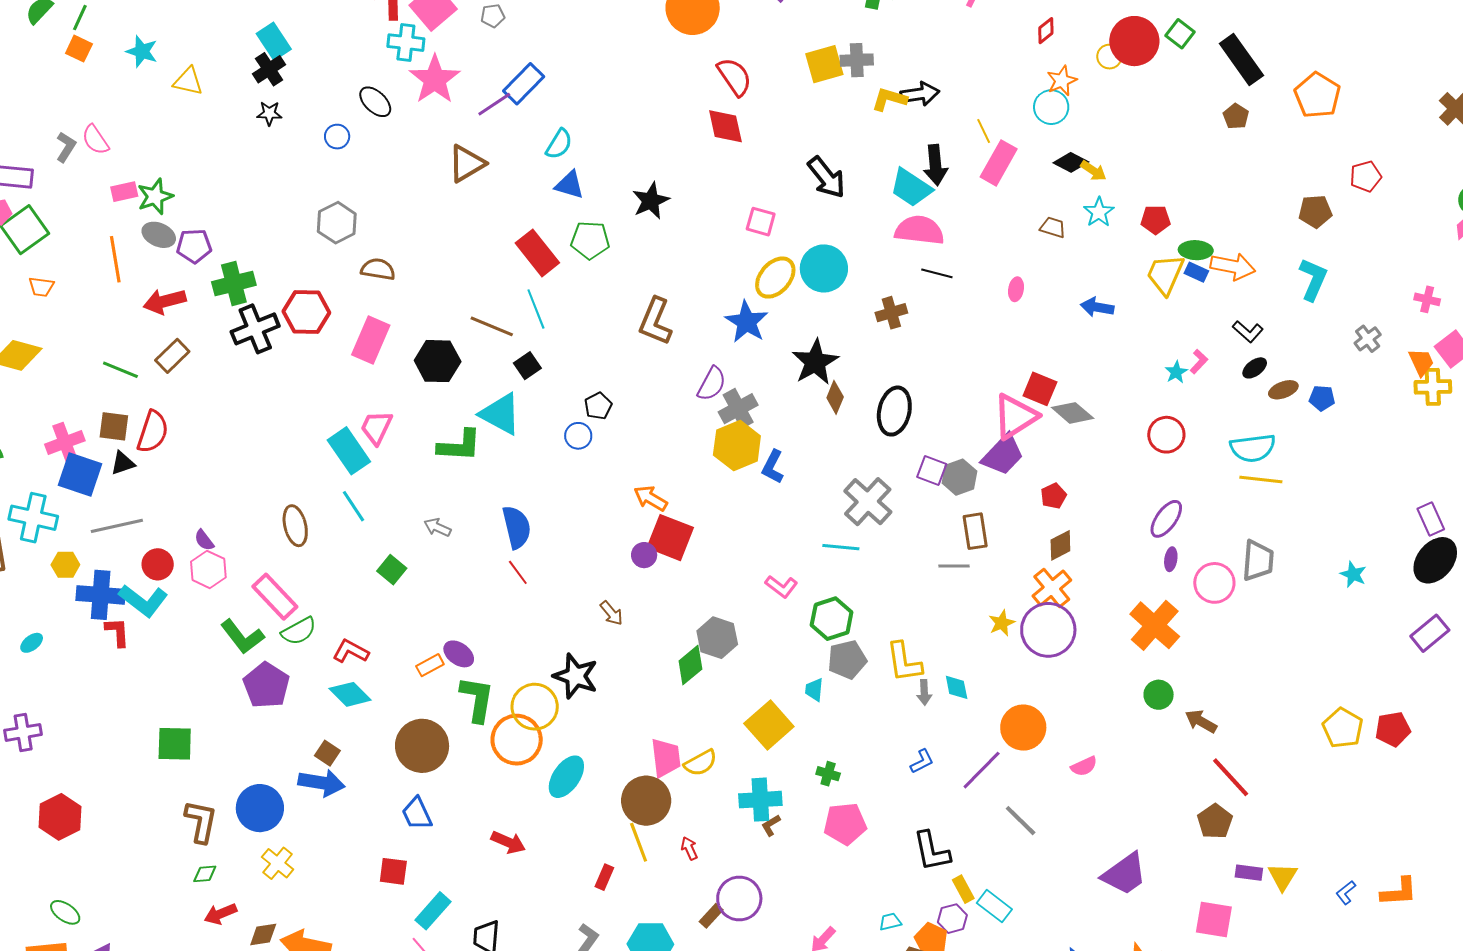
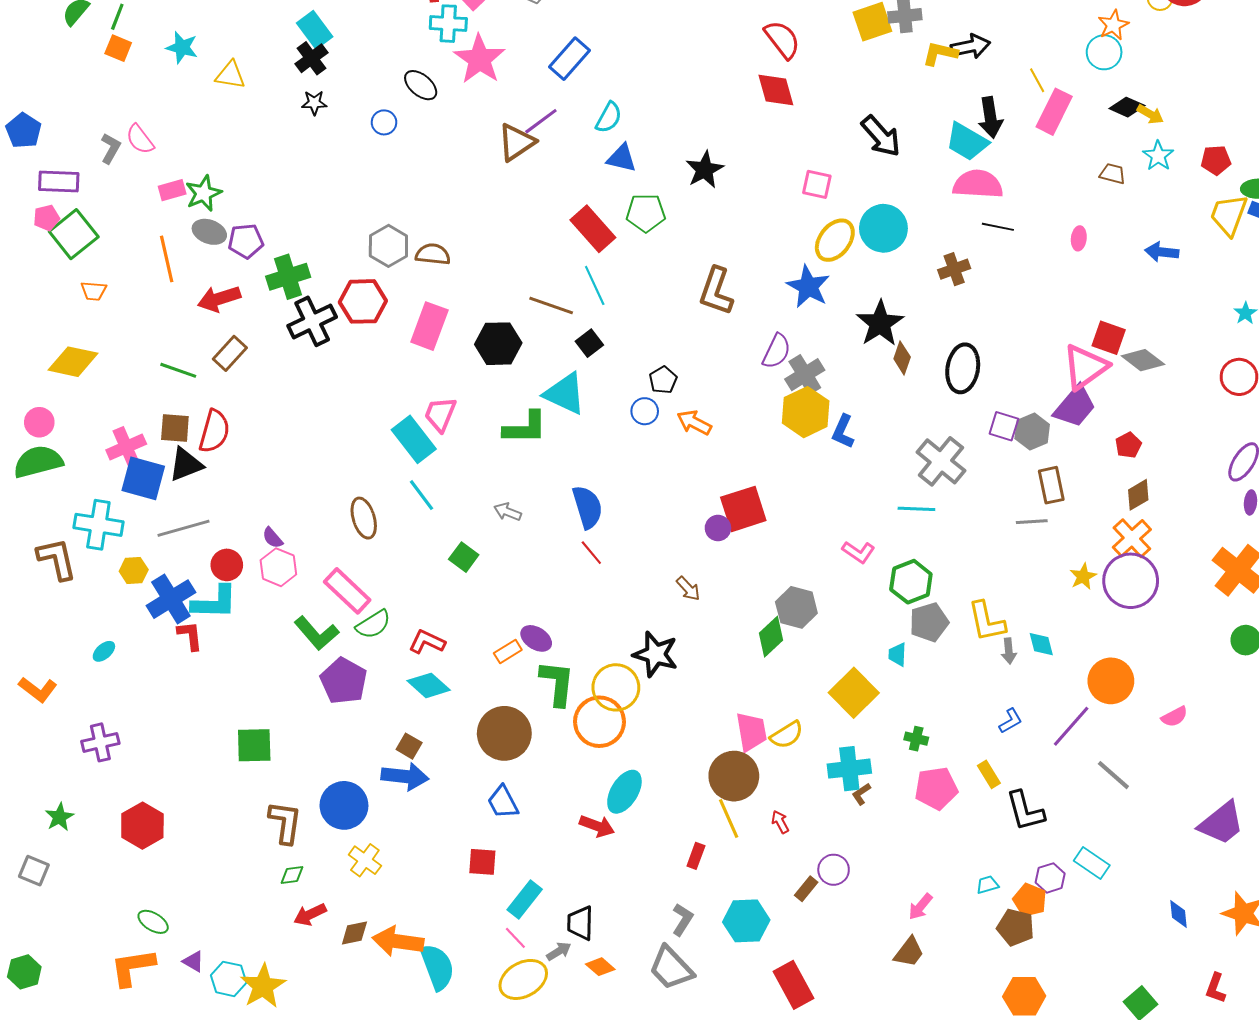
purple line: (494, 104) -> (541, 121), moved
gray hexagon: (337, 223) -> (388, 246), moved
black triangle: (123, 463) -> (186, 464), size x1.4
orange arrow: (651, 498) -> (694, 423), moved
red square: (670, 538) -> (743, 509), turned -36
blue cross: (101, 595) -> (171, 599), turned -33
cyan L-shape: (143, 601) -> (214, 602), turned -33
cyan ellipse: (566, 777) -> (624, 792), moved
yellow rectangle: (963, 889) -> (989, 774), moved
purple circle: (739, 898) -> (834, 870), size x0.7

